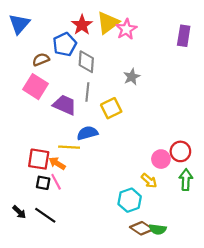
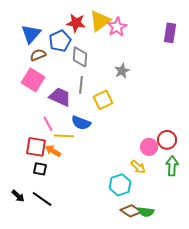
blue triangle: (19, 24) -> (31, 34), moved
red star: (82, 25) -> (76, 23), turned -30
blue semicircle: (87, 133) -> (81, 123), turned -144
pink line: (56, 182) -> (48, 124), moved

